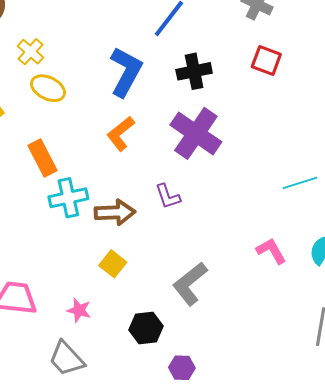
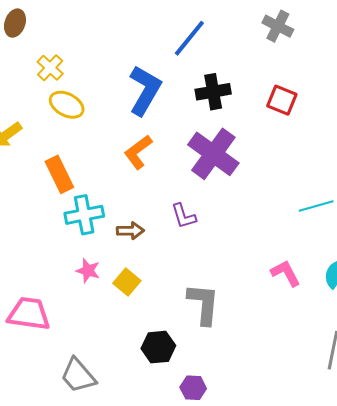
red square: (266, 60) -> (282, 100), moved
brown arrow: (115, 212) -> (130, 231), size x0.7
gray L-shape: (190, 284) -> (204, 304), turned 132
pink star: (79, 310) -> (88, 271), moved

